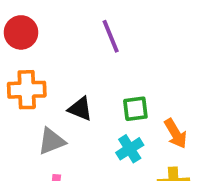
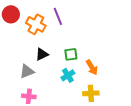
orange cross: (27, 90) -> (36, 24), moved, turned 30
black triangle: (80, 109) -> (42, 54), turned -48

